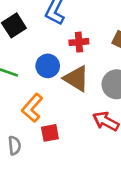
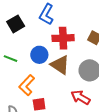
red cross: (79, 42) -> (63, 38), size x1.5

